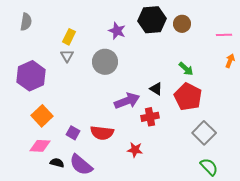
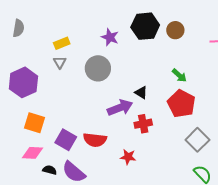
yellow rectangle: (69, 37) -> (62, 43), turned 42
black triangle: (156, 89) -> (141, 93), moved
orange square: (42, 116) -> (35, 123), turned -30
purple square: (73, 133) -> (66, 140), size x1.5

